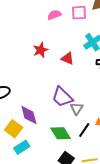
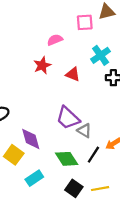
pink semicircle: (54, 15) -> (55, 40), moved
gray triangle: (77, 109) -> (84, 131), turned -32
cyan rectangle: (22, 147) -> (34, 178), moved

